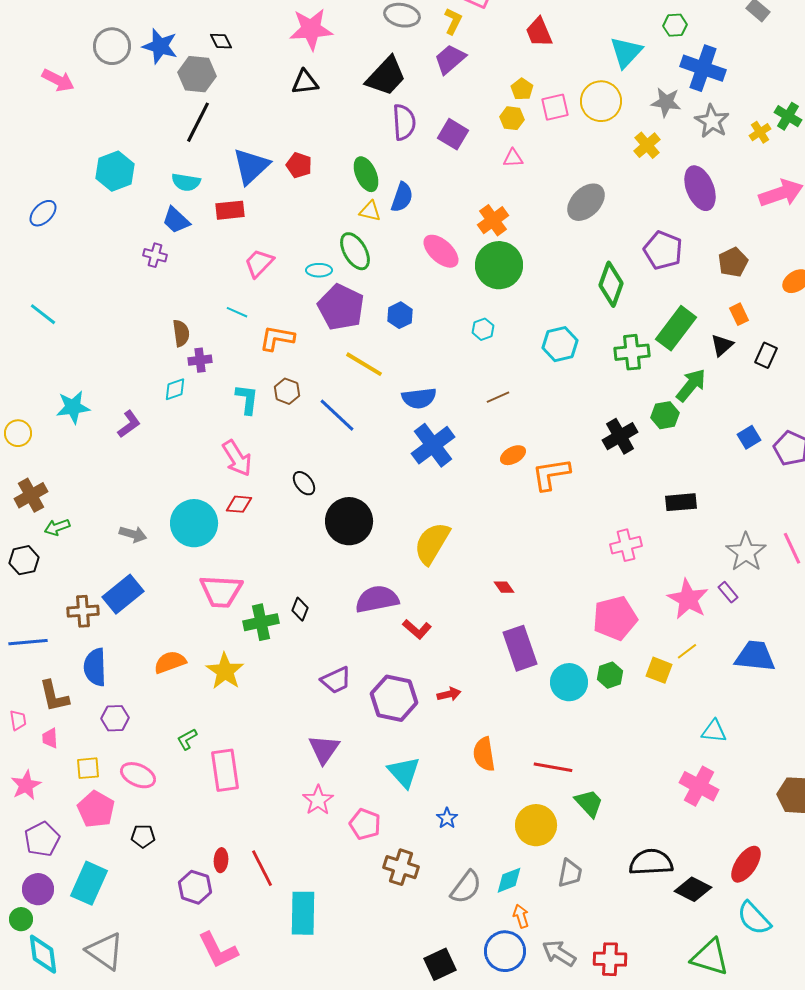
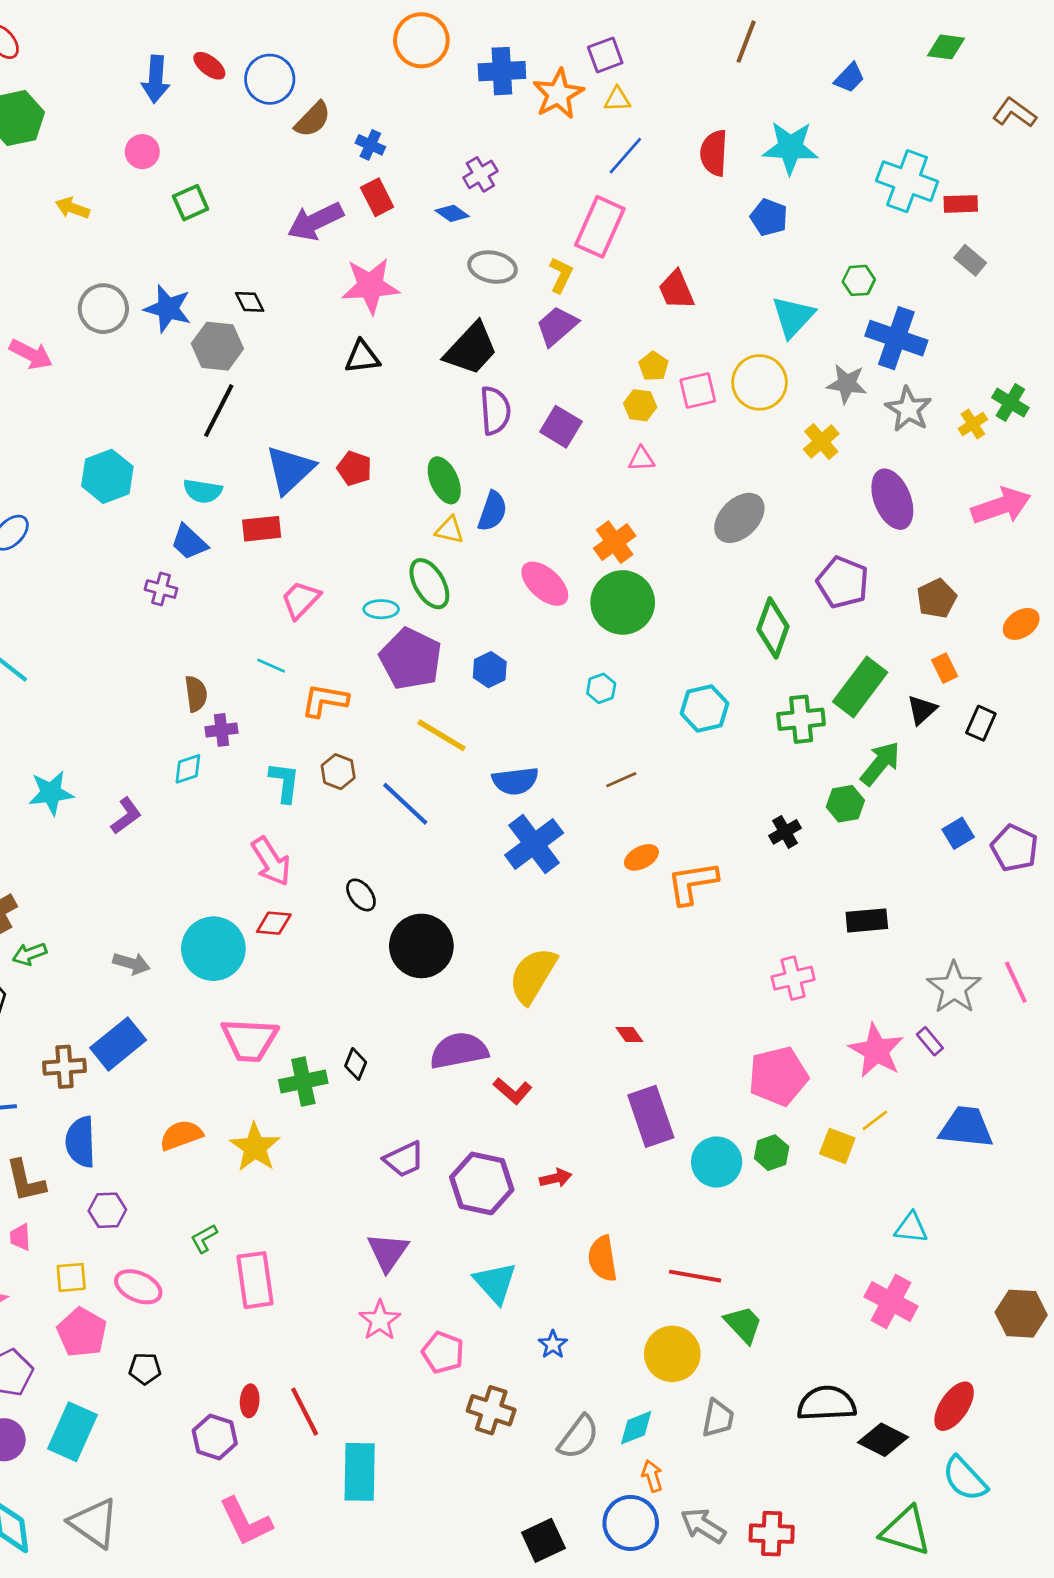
black cross: (620, 436) -> (785, 832), size x0.7

